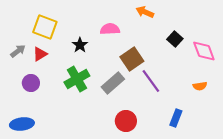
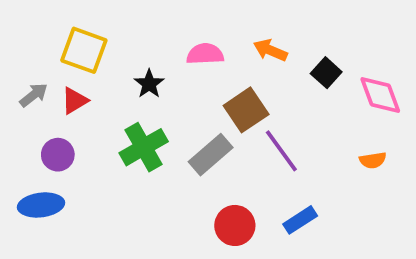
orange arrow: (145, 12) -> (270, 50), moved
blue rectangle: (176, 118) -> (300, 220), moved, turned 36
blue ellipse: (22, 124) -> (41, 205), moved

